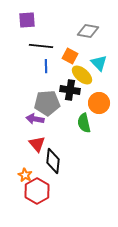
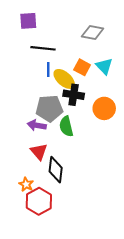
orange square: (70, 56) -> (82, 67), moved
yellow ellipse: (82, 75) -> (64, 79), moved
green semicircle: (84, 123) -> (66, 126), moved

